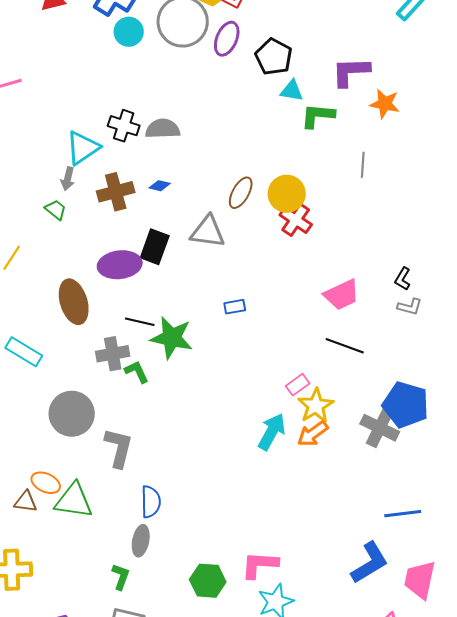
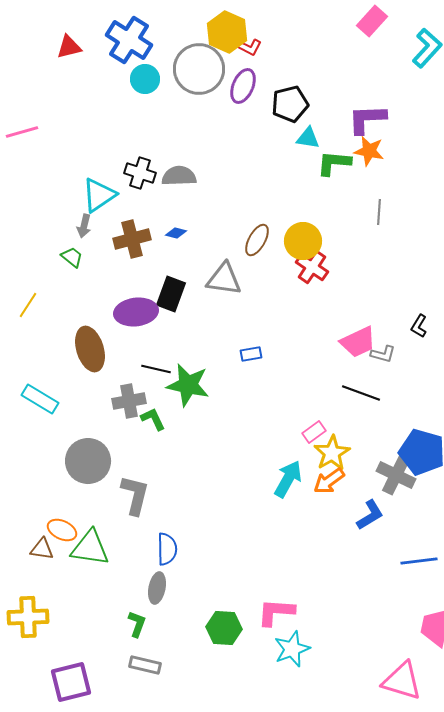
black pentagon: (274, 57) -> (290, 104), turned 30
orange star: (385, 104) -> (369, 151), moved
gray L-shape: (410, 307) -> (383, 354), moved
blue L-shape: (370, 563) -> (370, 515), moved, size x0.7

